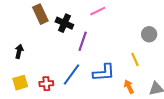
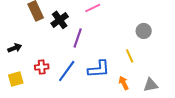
black cross: (64, 23) -> (60, 20), turned 30
black arrow: (19, 51) -> (15, 48), turned 56
red cross: (46, 84) -> (42, 67), moved

